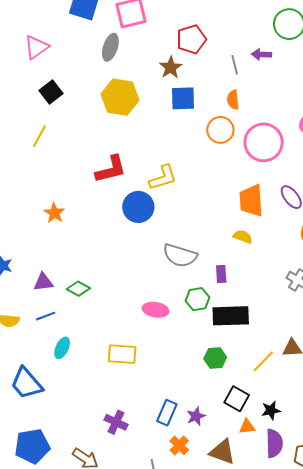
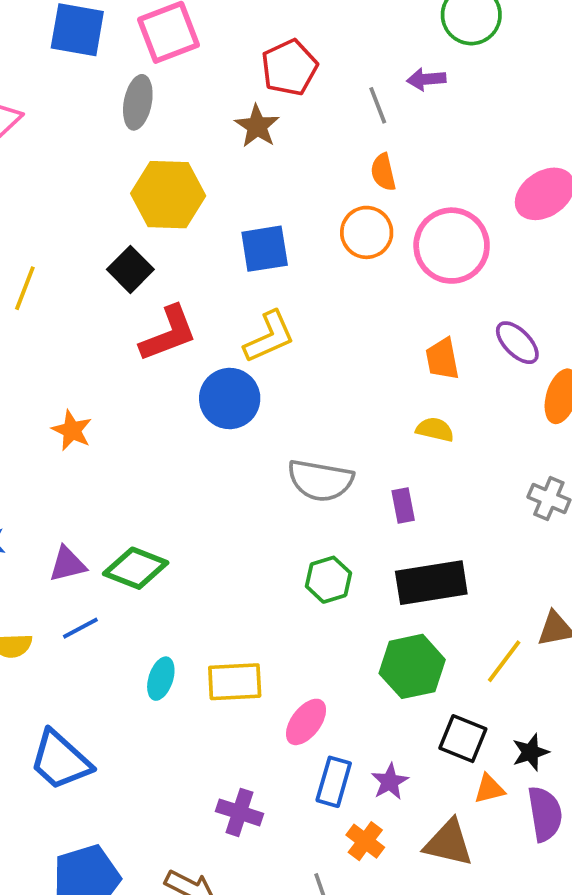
black square: (51, 92) -> (130, 269), moved
blue square: (183, 98) -> (265, 249), moved
orange trapezoid: (251, 201) -> (442, 359), size x0.7
green diamond: (78, 289) -> (136, 568), size x1.4
green hexagon: (197, 299) -> (329, 580), moved
pink ellipse: (156, 310) -> (306, 722), moved, turned -55
cyan ellipse: (62, 348) -> (161, 679), moved
green hexagon: (215, 358) -> (412, 666), size x1.5

